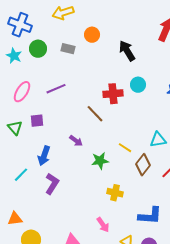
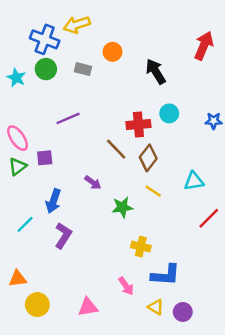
blue cross: (20, 25) -> (45, 39), moved
pink ellipse: (22, 92) -> (18, 138), moved, turned -65
green triangle: (15, 128) -> (18, 166), turned 35
brown diamond: (143, 165) -> (148, 158), moved
blue L-shape: (150, 216) -> (166, 275), moved

